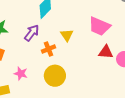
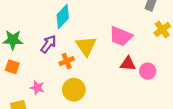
yellow triangle: (67, 35) -> (86, 46), size x1.5

